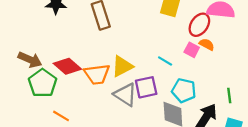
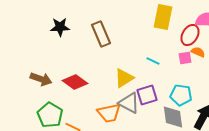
pink square: (192, 50) -> (185, 58), turned -32
cyan line: (165, 61) -> (153, 61), moved
orange trapezoid: (97, 74) -> (109, 113), moved
green pentagon: (43, 83) -> (50, 115), moved

